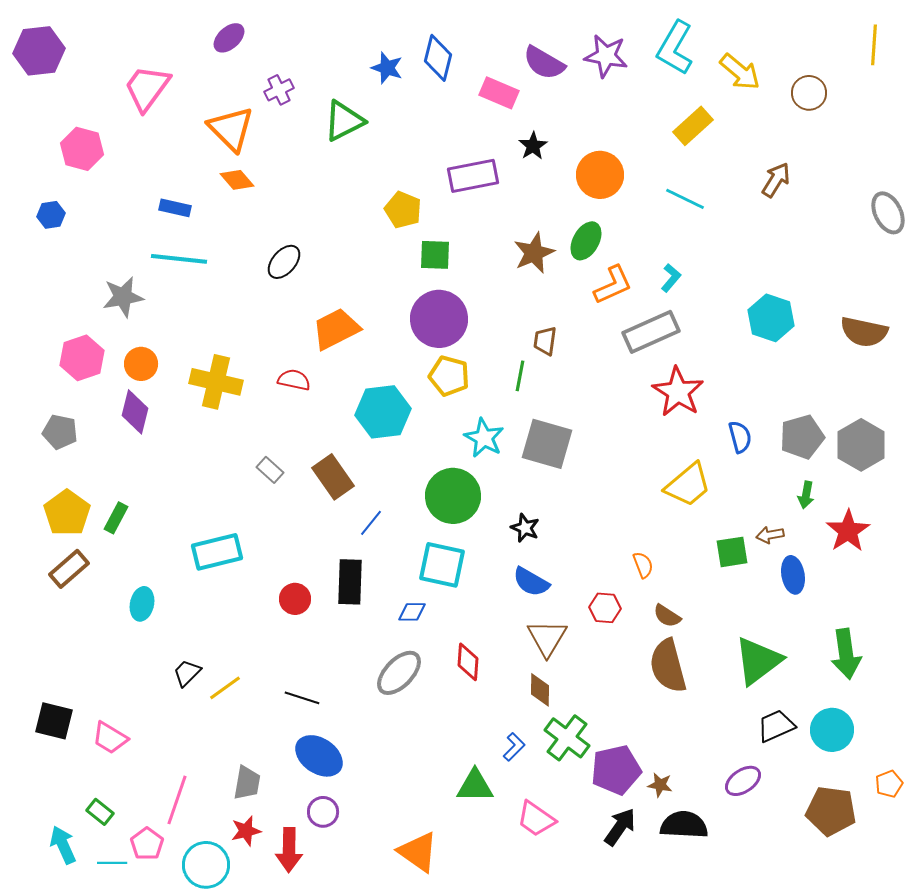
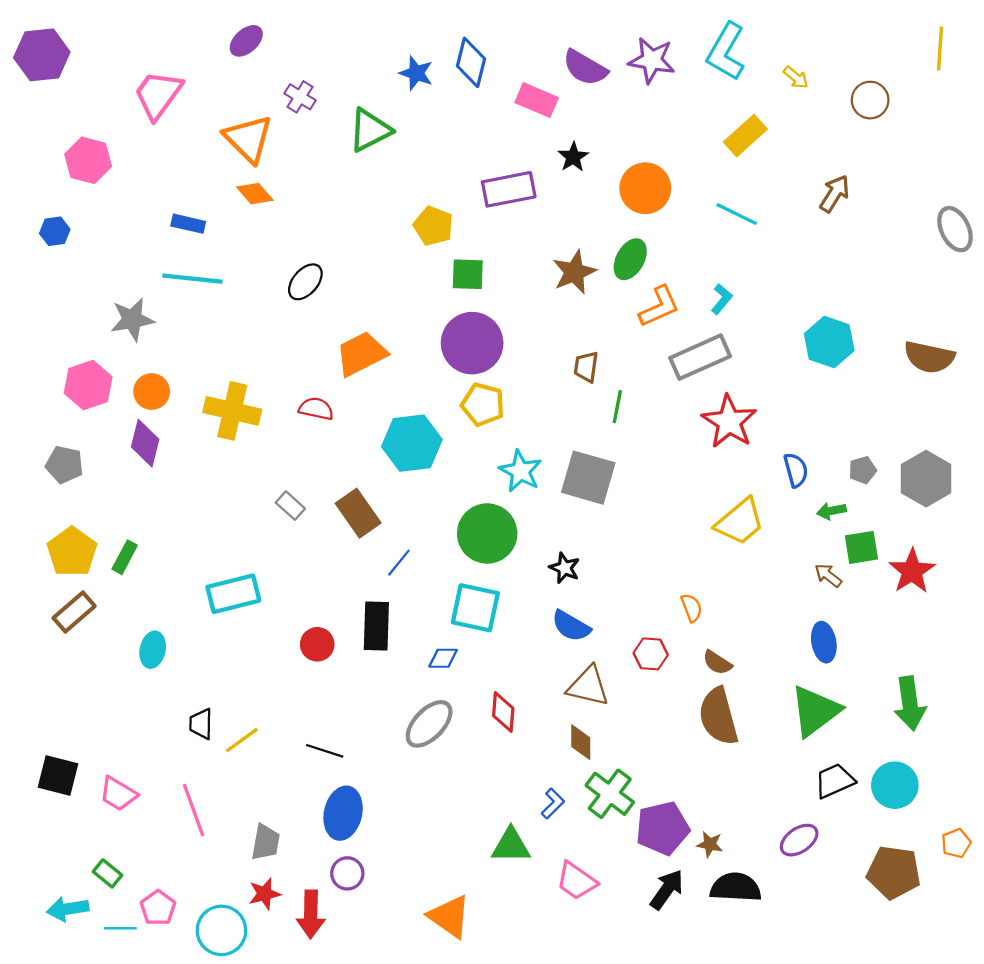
yellow arrow: (740, 72) -> (796, 77), size x0.6
purple cross: (279, 90) -> (300, 97), turned -32
green line: (520, 376) -> (617, 407), moved
gray pentagon: (802, 437) -> (863, 470), size x0.6
green arrow: (806, 495) -> (831, 511), moved, turned 68
brown arrow: (770, 535) -> (828, 575), turned 48
green square: (732, 552) -> (861, 547), moved
blue ellipse: (793, 575) -> (824, 642), moved
brown triangle: (547, 638) -> (588, 686), turned -48
black trapezoid: (187, 673) -> (201, 724), turned -44
blue ellipse: (319, 756) -> (343, 813), turned 69
pink line: (177, 800) -> (194, 810), moved, turned -39
cyan arrow: (63, 845) -> (68, 909), turned -75

